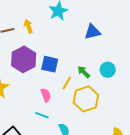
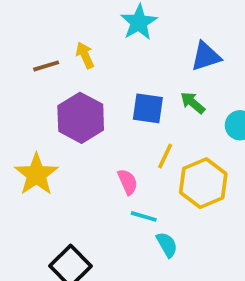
blue square: (50, 64) -> (148, 108), moved
green arrow: (84, 72) -> (193, 103), moved
cyan line: (42, 115) -> (144, 216), moved

